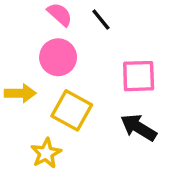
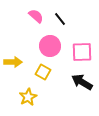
pink circle: (58, 57) -> (50, 46), moved
yellow square: (72, 110) -> (43, 72), size x0.7

